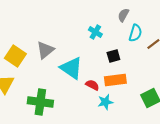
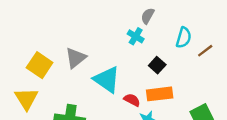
gray semicircle: (123, 15) -> (148, 16), moved
black square: (113, 56) -> (157, 65), turned -32

